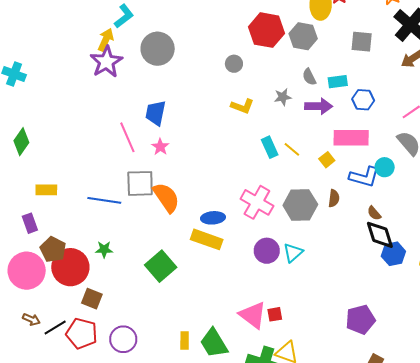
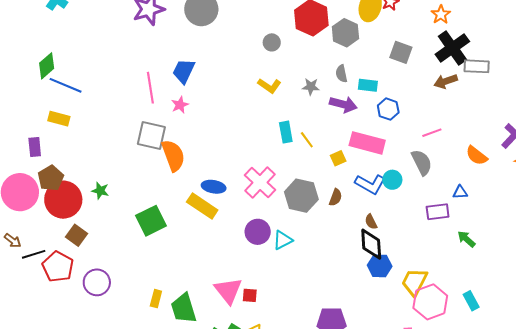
blue line: (104, 200) -> (66, 85), moved

